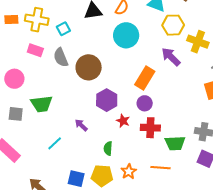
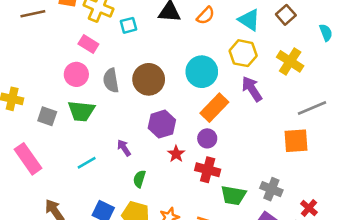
yellow hexagon: (173, 25) -> (243, 53), moved
cyan circle: (126, 35) -> (202, 72), moved
yellow cross: (198, 42) -> (290, 61), moved
gray semicircle: (61, 57) -> (111, 81), moved
pink circle: (14, 79) -> (76, 74), moved
green semicircle: (108, 148) -> (139, 179), moved

